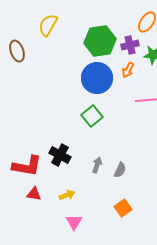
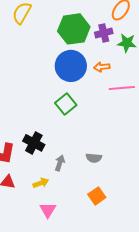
orange arrow: (128, 70) -> (102, 67), moved, turned 56
gray arrow: (97, 165) -> (60, 163), moved
gray semicircle: (120, 170) -> (94, 158), turned 70

